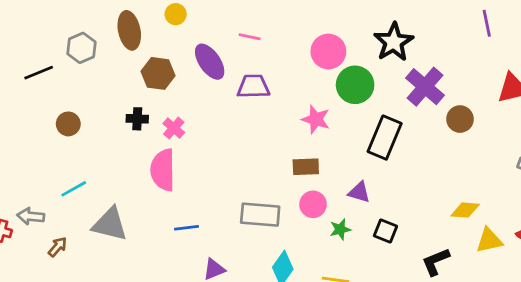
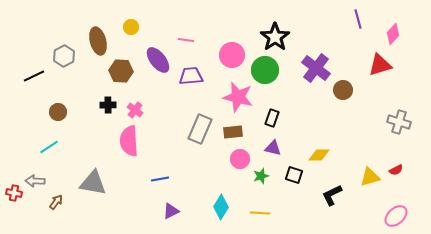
black star: (394, 42) -> (275, 37), moved
pink circle: (328, 51) -> (232, 55), moved
pink star: (316, 119) -> (238, 97), size x1.4
black rectangle: (385, 138) -> (272, 118), moved, size x0.6
cyan line: (74, 189) -> (49, 147), moved
yellow diamond: (465, 210) -> (319, 155), moved
gray rectangle: (260, 215) -> (200, 129), moved, turned -68
blue line: (187, 228) -> (160, 179), moved

